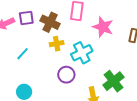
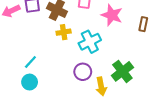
cyan line: (23, 54) -> (30, 62), moved
purple circle: (66, 75) -> (83, 72), moved

